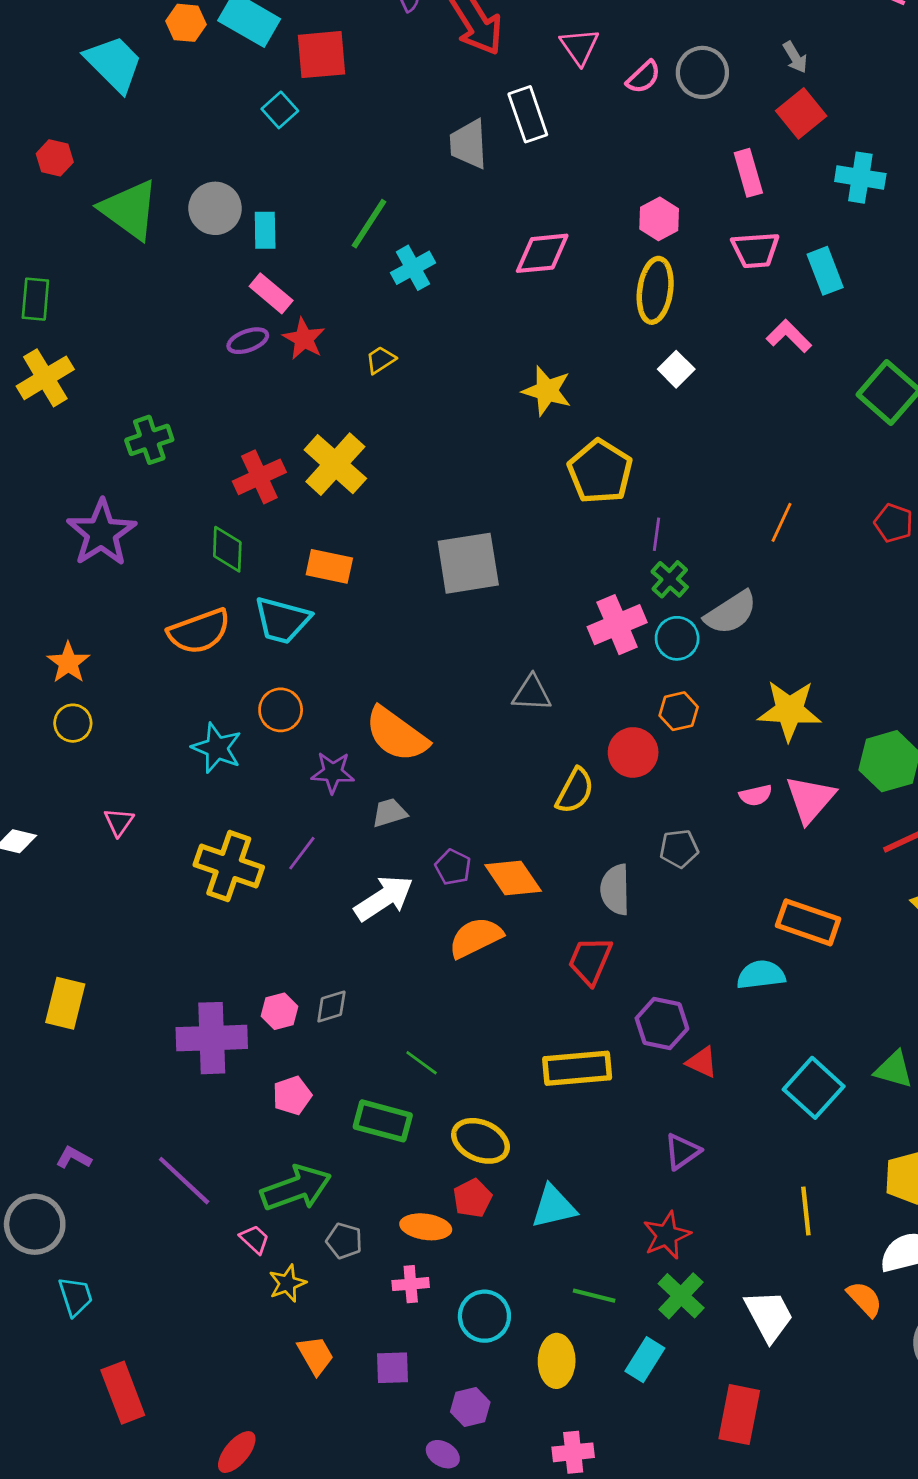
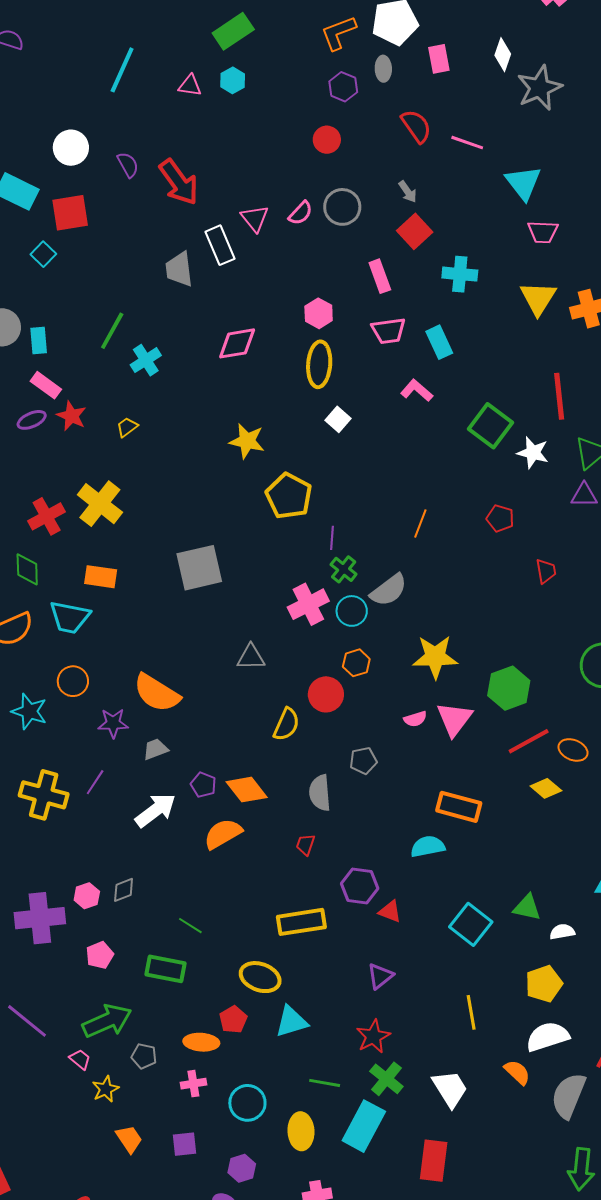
pink triangle: (579, 46) -> (255, 218), moved
red trapezoid: (590, 961) -> (305, 845), size x0.6
yellow ellipse: (480, 1141) -> (260, 977), moved
cyan rectangle: (645, 1360) -> (364, 1126), size x1.6

